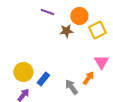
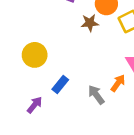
yellow circle: (23, 72) -> (35, 55), moved

